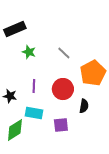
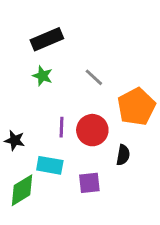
black rectangle: (15, 29) -> (47, 39), moved
purple line: (34, 86) -> (62, 127), moved

